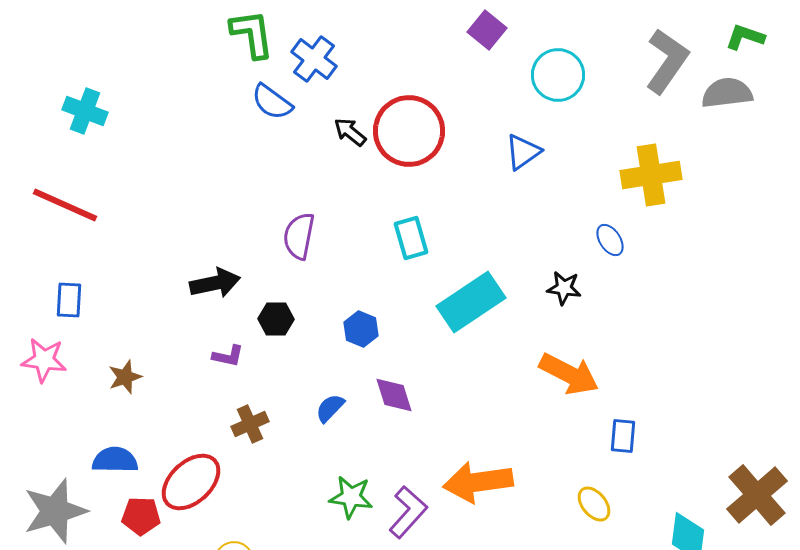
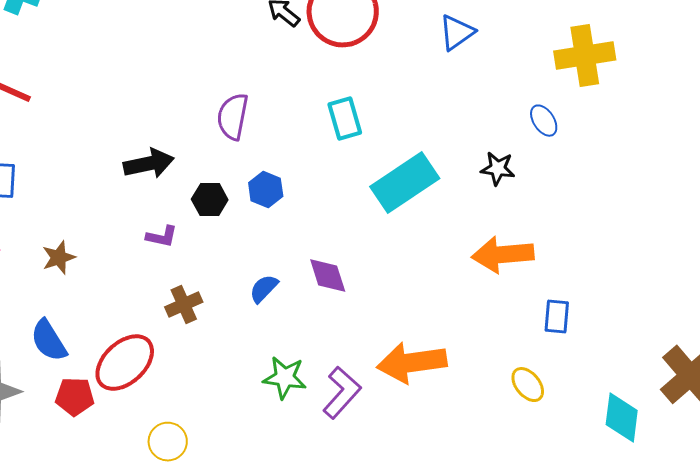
blue hexagon: (361, 329) -> (266, 190), moved
orange arrow: (569, 374) -> (503, 255), turned 148
blue semicircle: (115, 460) -> (49, 341), turned -123

